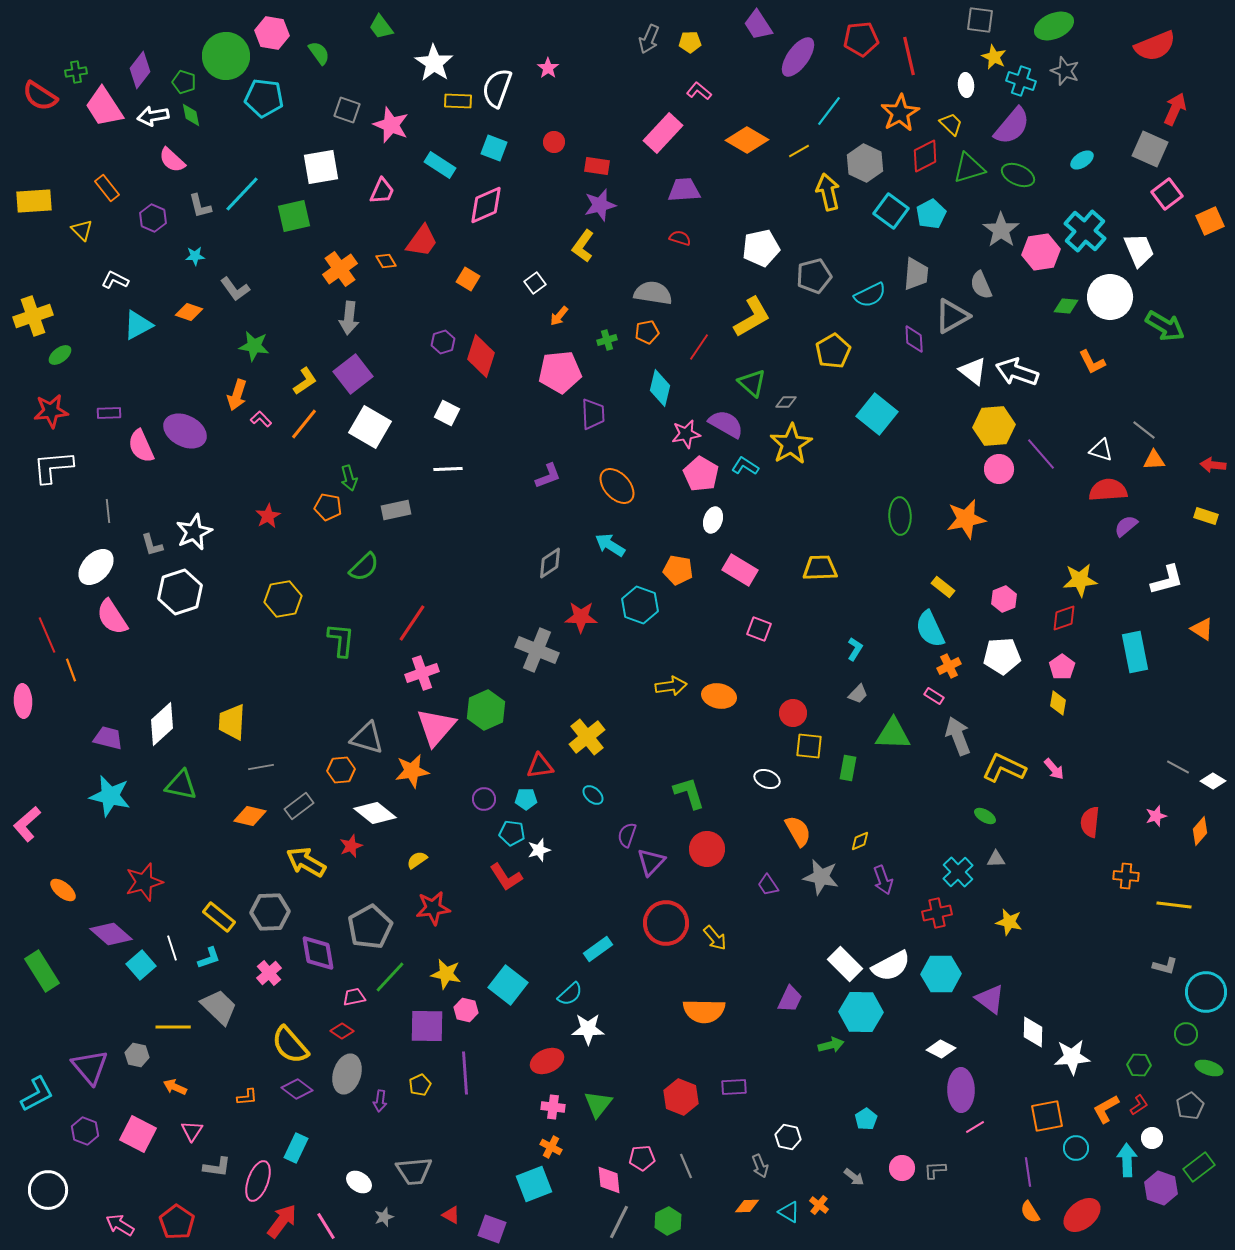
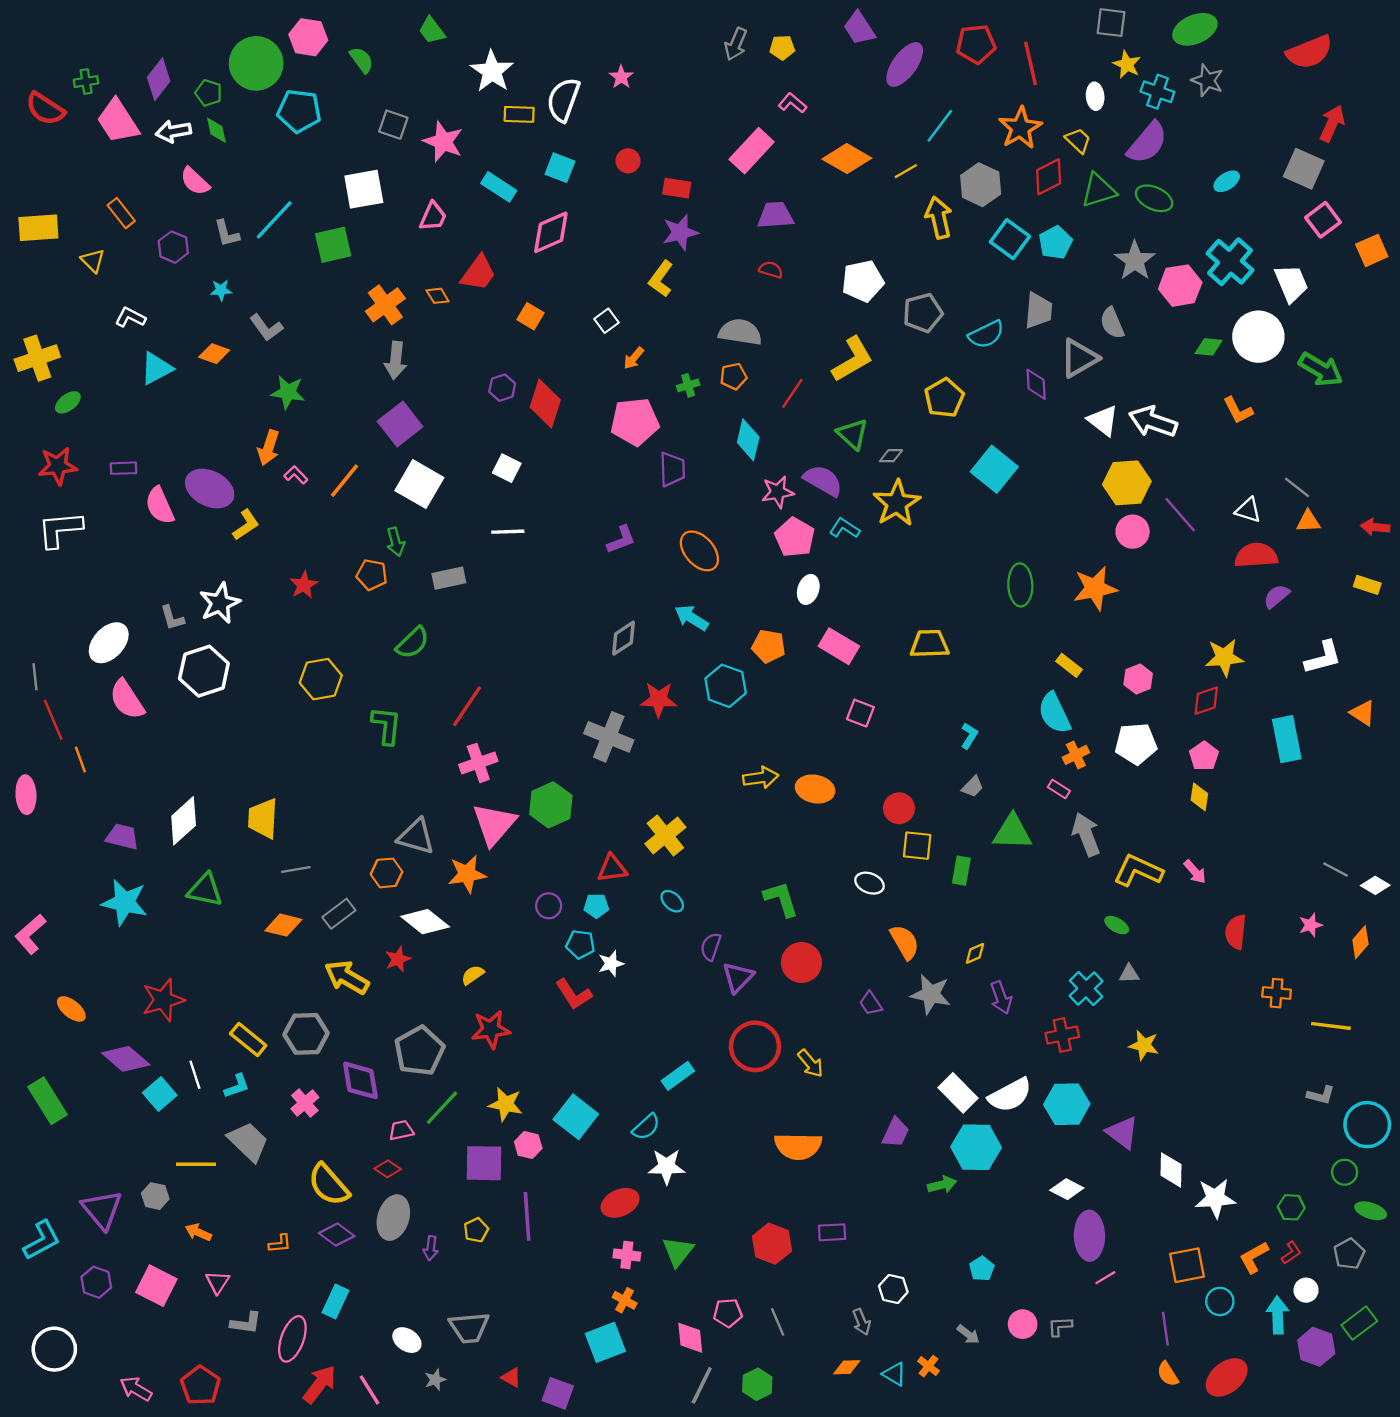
yellow L-shape: (305, 381) -> (246, 525), moved
gray line: (108, 511) -> (35, 677), moved

